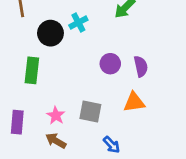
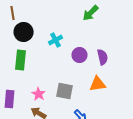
cyan cross: (78, 23) -> (56, 40), moved
black circle: (50, 33) -> (24, 32), moved

